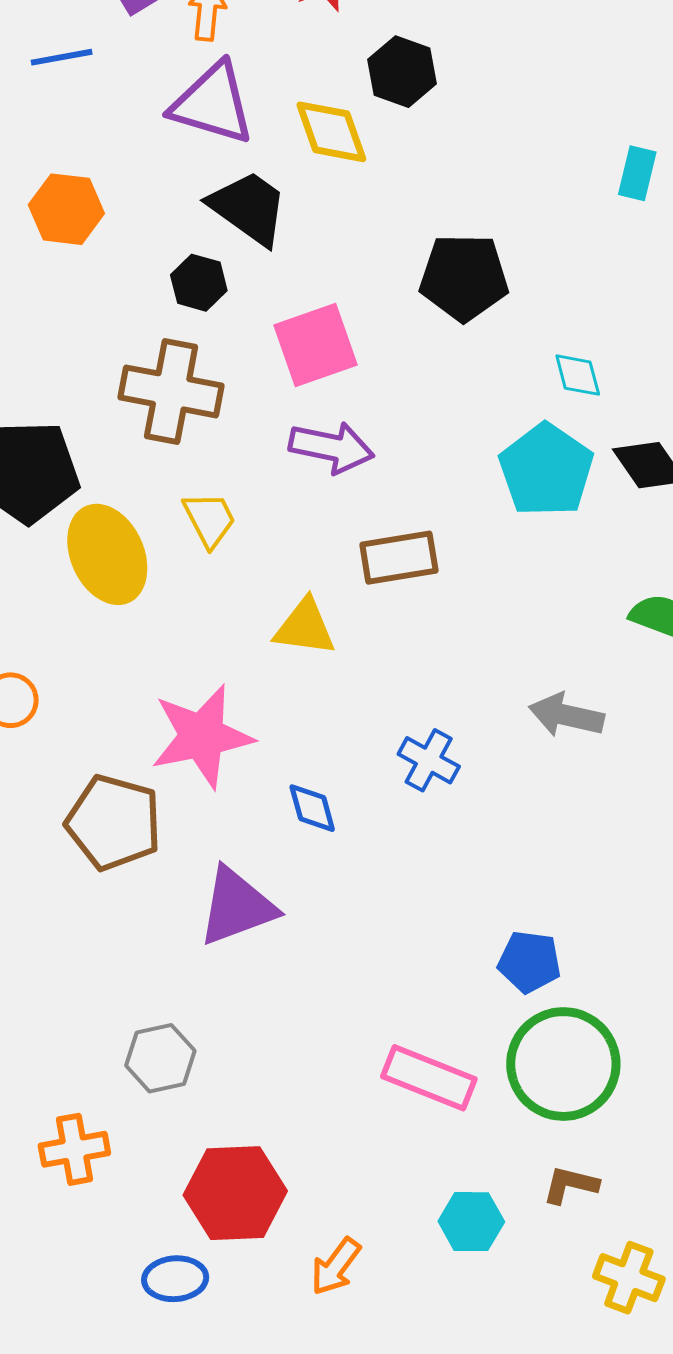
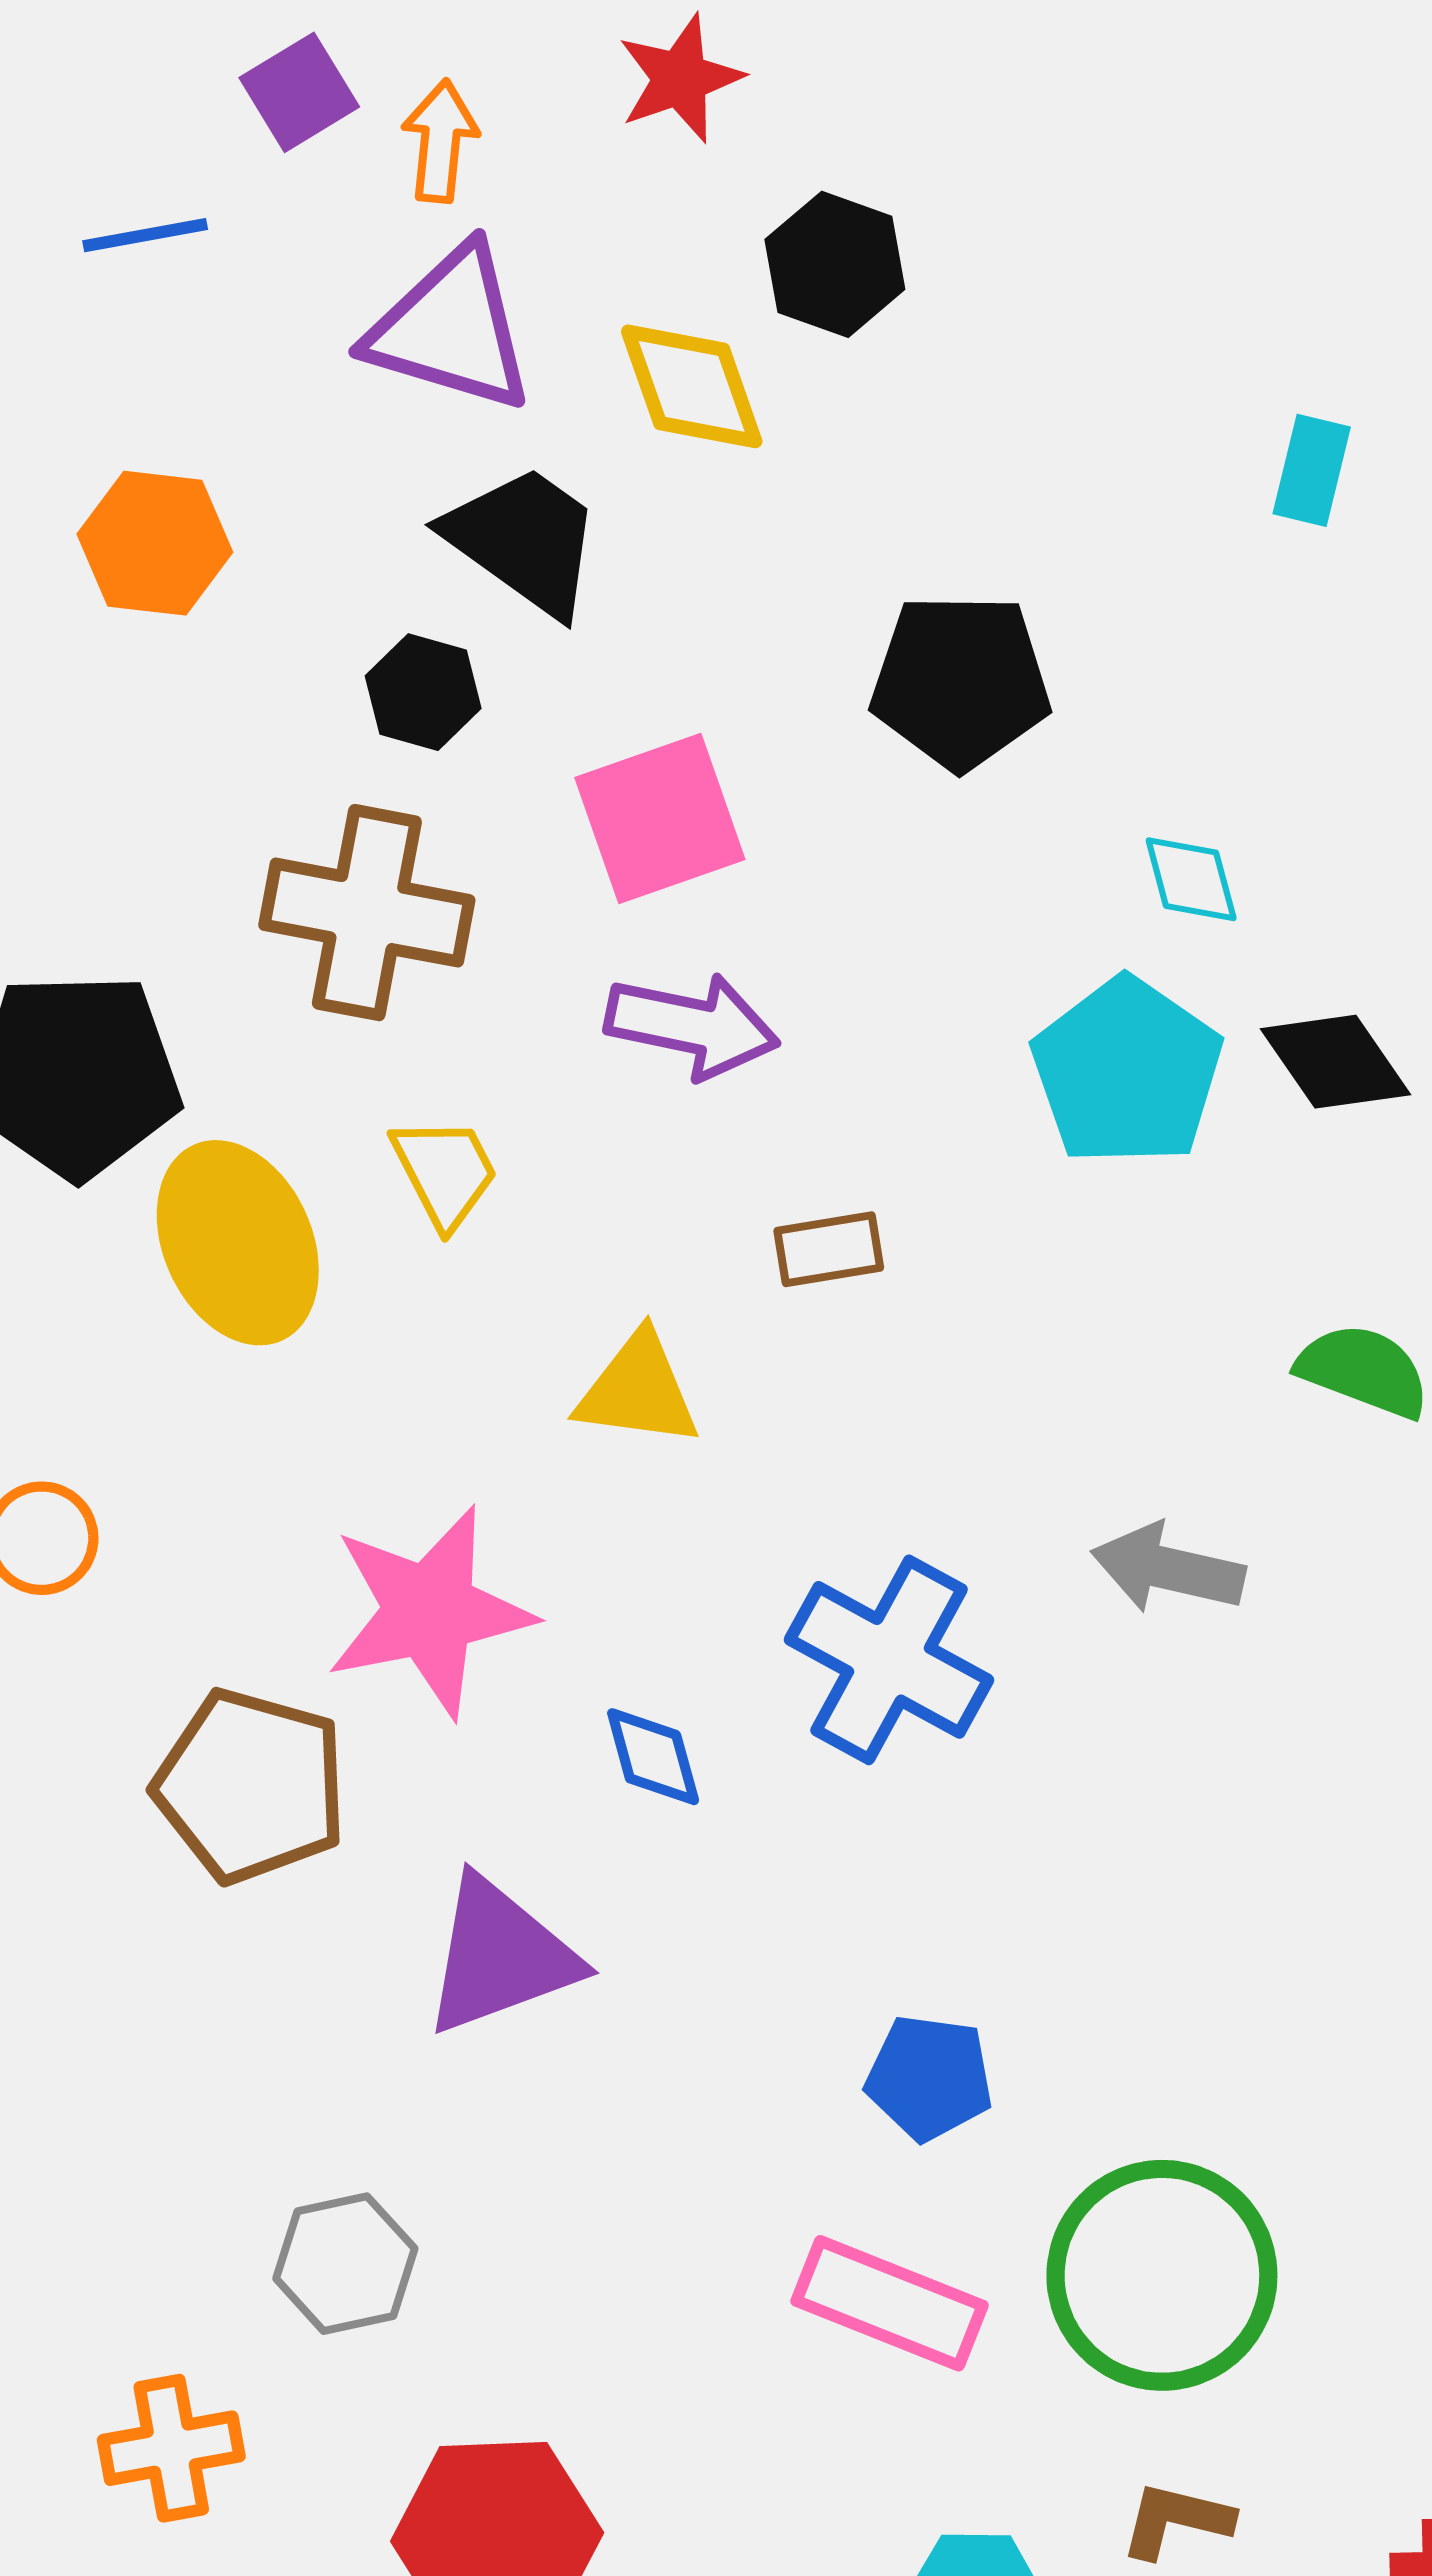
brown rectangle: (399, 558) -> (829, 1249), size x0.7
blue cross: (429, 760) -> (889, 1660), size x1.6
blue pentagon: (529, 962) -> (929, 2078), moved

